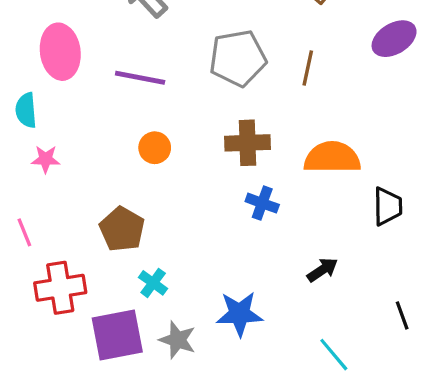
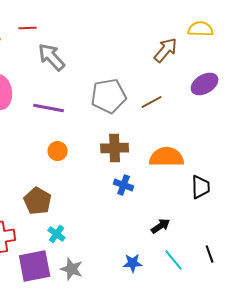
brown line: (308, 68) -> (152, 102), turned 50
blue star: (239, 314) -> (133, 263), moved, size x0.7
cyan line: (334, 355) -> (174, 260), moved

